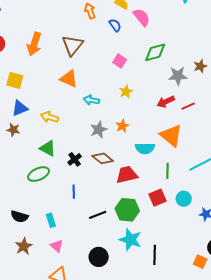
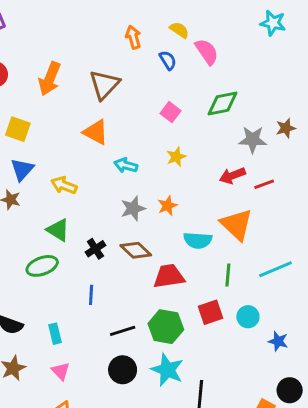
blue triangle: (20, 108) -> (22, 169), turned -30
black circle: (99, 257) -> (123, 370), moved

